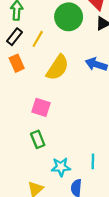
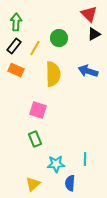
green circle: (69, 17) -> (59, 38), moved, size x0.7
orange rectangle: (17, 63) -> (16, 70), turned -42
yellow semicircle: (58, 68) -> (53, 74), turned -35

